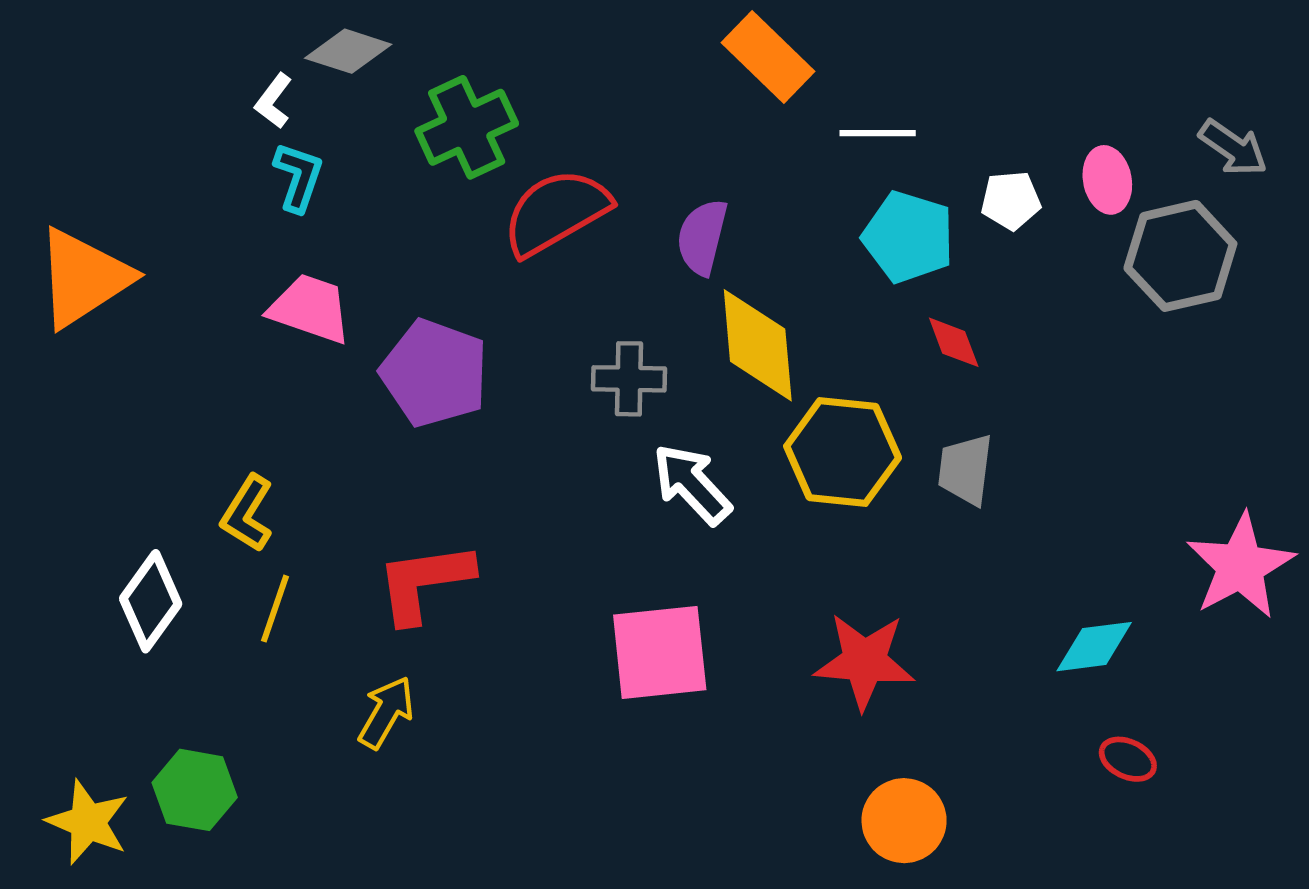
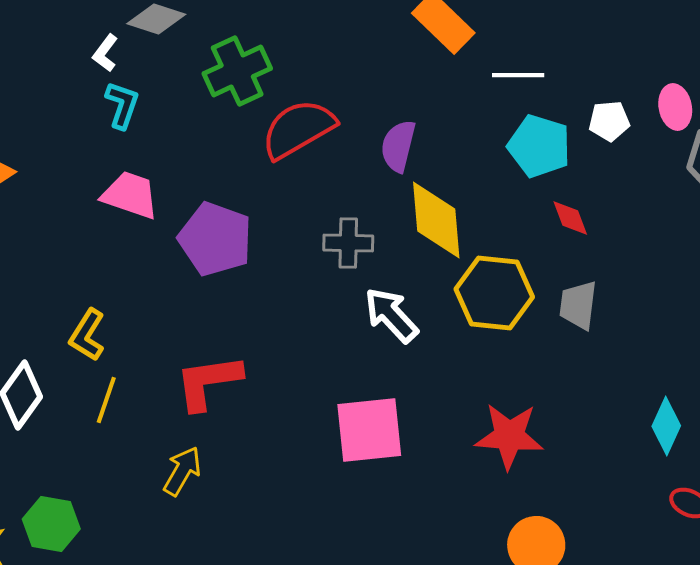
cyan diamond: (1094, 647) -> (666, 426), turned -58

